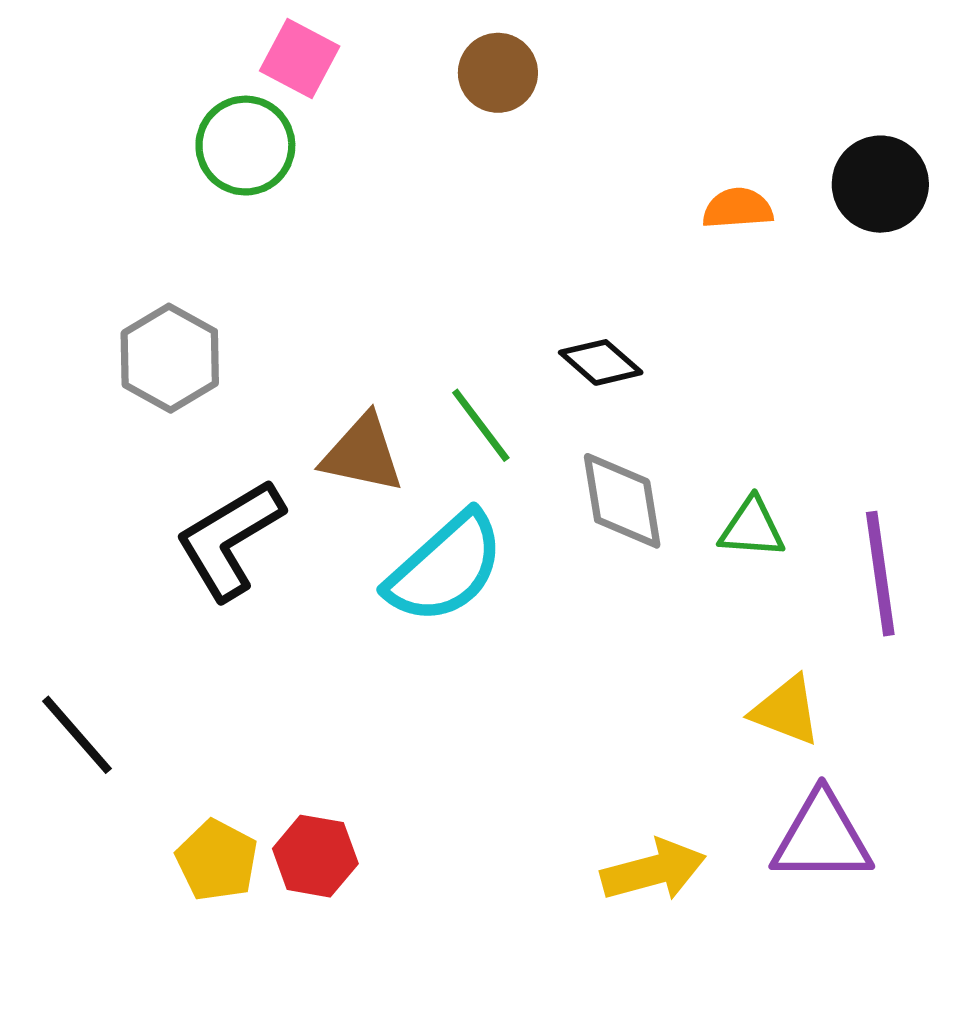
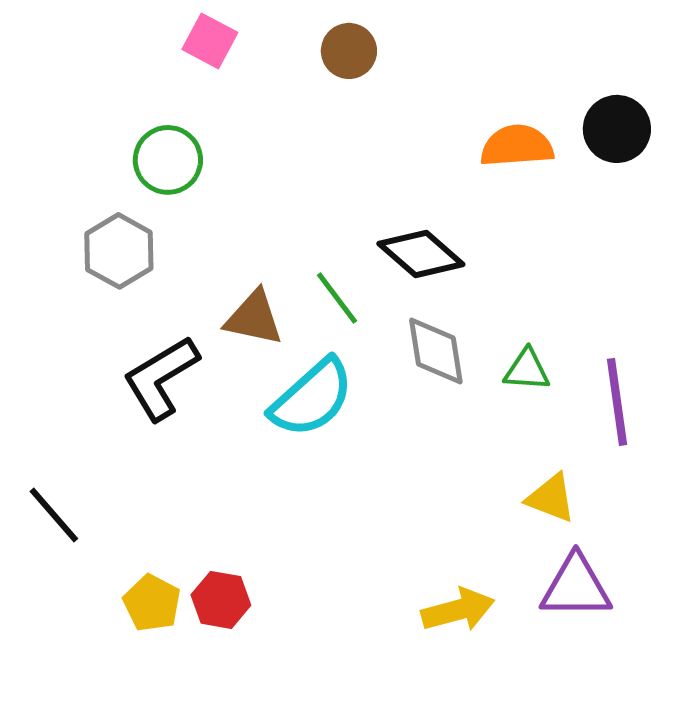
green circle: (245, 146) -> (168, 160), moved
orange semicircle: (738, 208) -> (517, 146), size x1.5
black diamond: (601, 362) -> (421, 254), size x1.5

